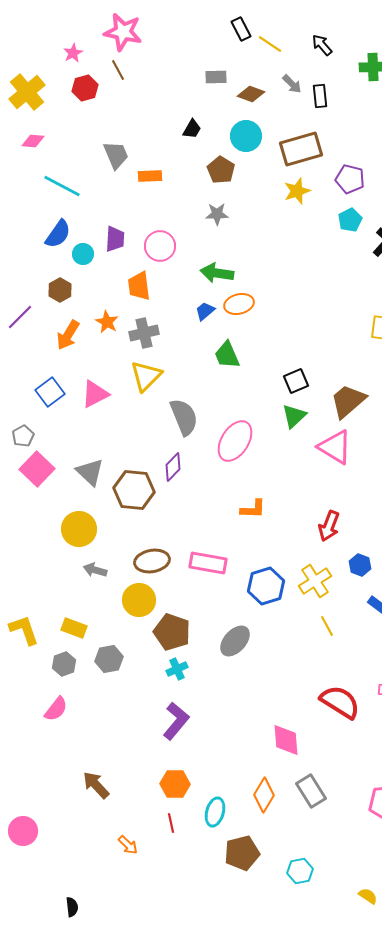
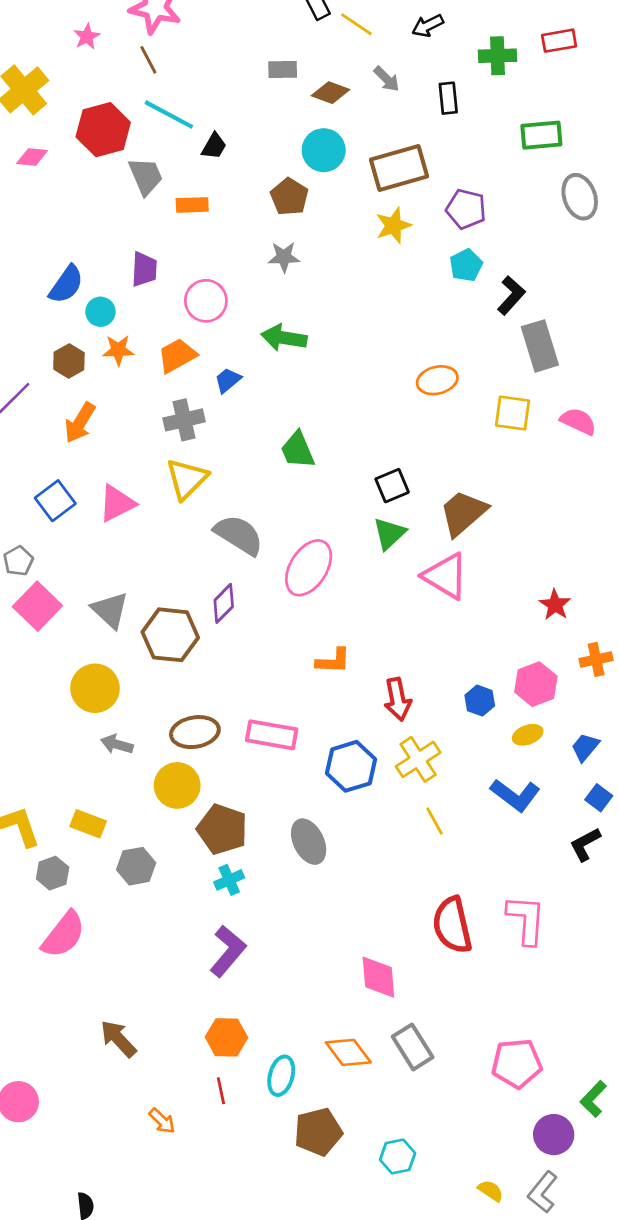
black arrow: (322, 45) -> (428, 26), turned -75
red hexagon: (85, 88) -> (103, 130), moved, size x1.5
black rectangle: (320, 96) -> (448, 98), moved
black trapezoid: (192, 129) -> (214, 146), moved
cyan line: (62, 186) -> (169, 115), moved
purple trapezoid: (115, 239) -> (144, 269), moved
orange trapezoid: (139, 286) -> (177, 356), turned 68
orange ellipse: (239, 304) -> (437, 380), moved
blue trapezoid: (205, 311) -> (228, 380), moved
orange star: (107, 322) -> (118, 350), moved, turned -30
gray semicircle: (184, 417) -> (239, 535), turned -36
red arrow: (329, 526) -> (398, 699), moved, turned -32
blue hexagon: (360, 565) -> (480, 701), moved
gray ellipse: (235, 641) -> (309, 842), turned -68
gray hexagon: (64, 664) -> (53, 873), moved
red semicircle: (340, 702) -> (452, 925), turned -135
pink semicircle: (56, 709) -> (64, 935), size x1.4
orange diamond: (264, 795) -> (348, 1052), turned -68

